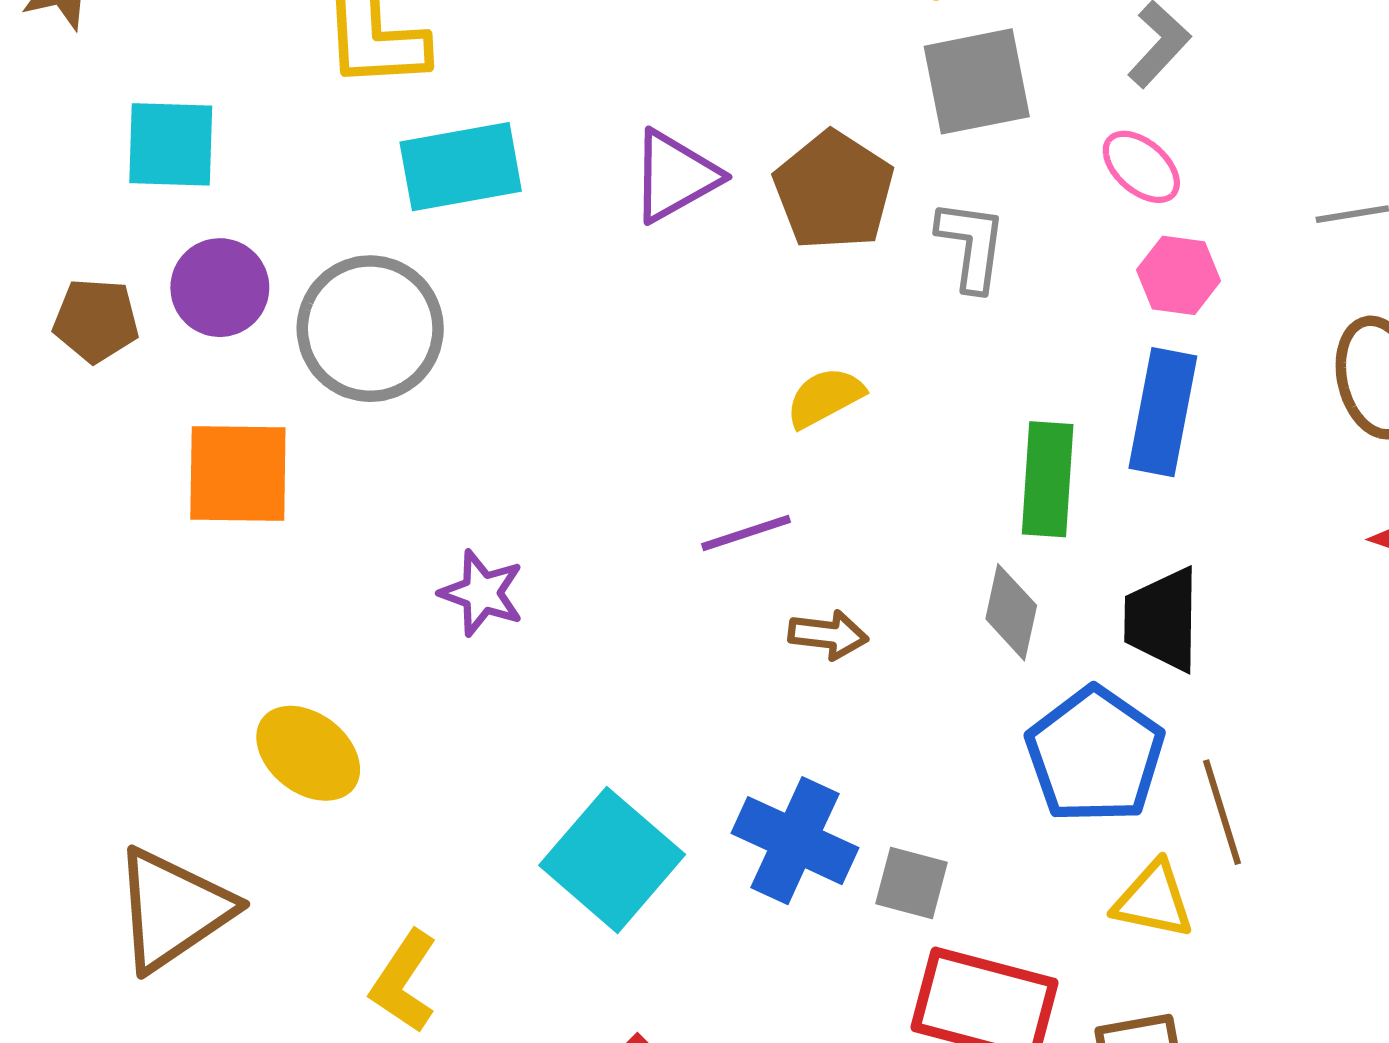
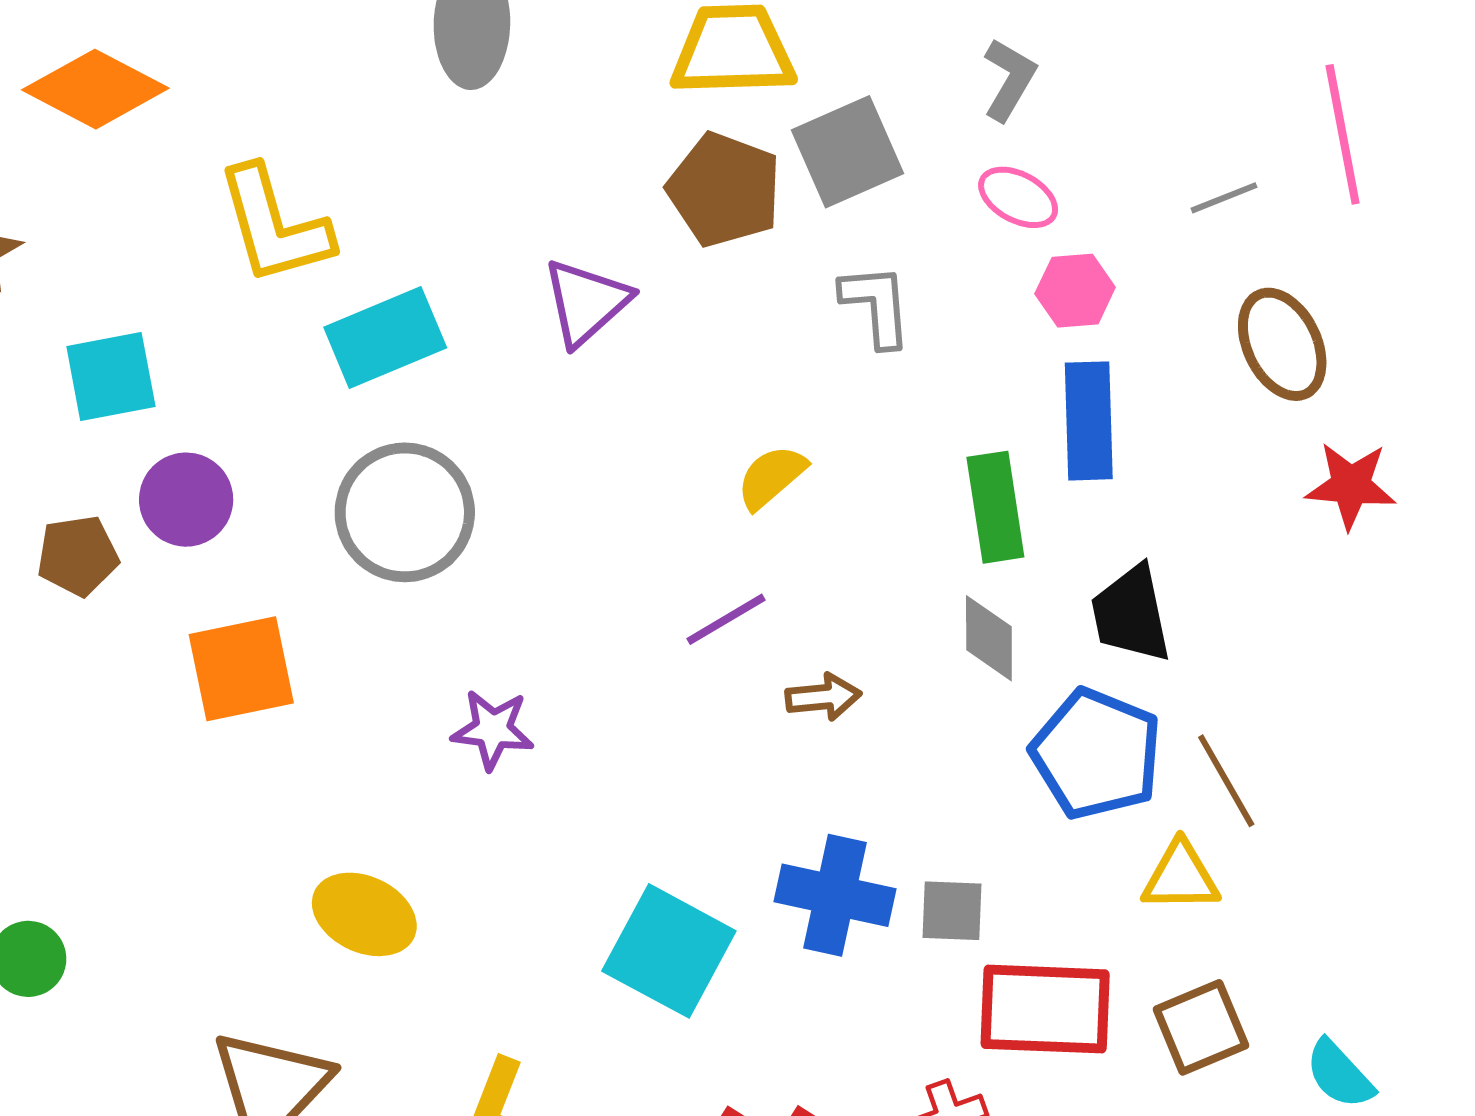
brown pentagon: (834, 191) -> (724, 190), moved
gray circle: (370, 329) -> (405, 512), moved

